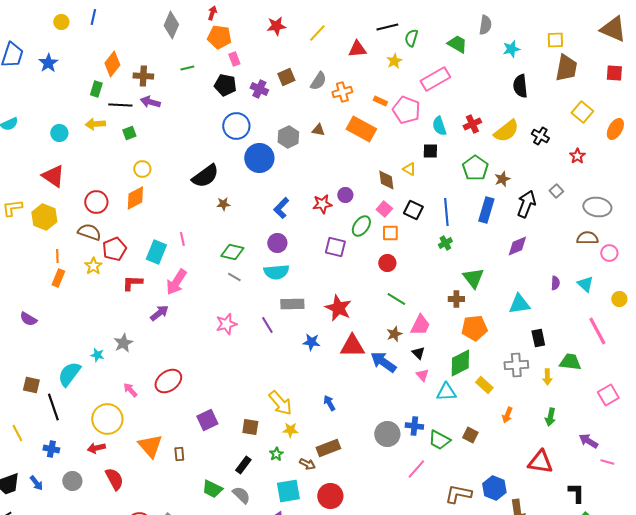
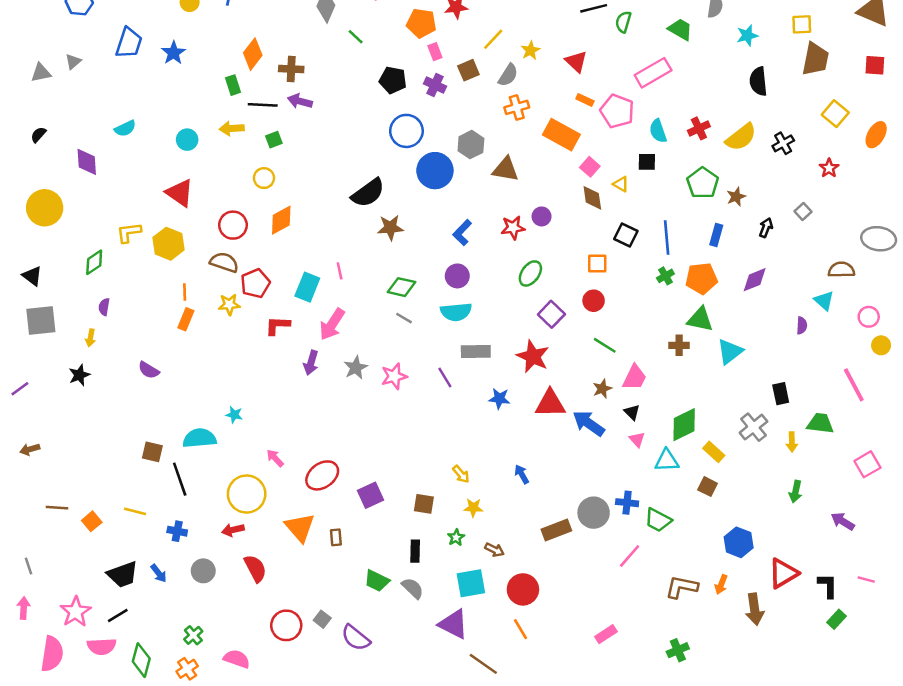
yellow line: (317, 33) -> (493, 39), moved
orange pentagon: (219, 37) -> (421, 23), moved
red triangle: (357, 49) -> (576, 62), moved, turned 48
pink rectangle: (234, 59) -> (435, 52), moved
yellow star: (394, 61) -> (530, 50), moved
green line: (187, 68) -> (356, 37), moved, turned 56
green rectangle: (96, 89) -> (233, 85), turned -35
orange cross: (342, 92) -> (517, 107), moved
brown triangle: (318, 130) -> (506, 169), moved, size x1.6
black cross: (540, 136) -> (783, 143), turned 30
yellow circle: (142, 169) -> (264, 178), moved
brown star: (223, 204) -> (390, 228), size x1.5
black arrow: (526, 204) -> (766, 228), size x0.6
gray ellipse: (597, 207) -> (879, 239), moved
pink square: (384, 209) -> (590, 167), moved
blue rectangle: (486, 210) -> (716, 235), size x0.7
green ellipse: (361, 226) -> (530, 273), moved
purple square: (335, 247) -> (551, 314), moved, turned 30
pink circle: (609, 253) -> (869, 317), moved
yellow star: (93, 266) -> (229, 304), turned 30
green triangle: (473, 278) -> (700, 319), turned -40
cyan triangle: (585, 284) -> (824, 301), moved
cyan triangle: (519, 304) -> (730, 352), moved, turned -30
purple arrow: (159, 313) -> (311, 363), turned 144
orange pentagon: (474, 328) -> (701, 278), moved
gray star: (123, 343) -> (356, 368), moved
gray cross: (516, 365) -> (753, 427), turned -35
cyan semicircle: (69, 374) -> (200, 438), turned 48
red ellipse: (168, 381) -> (322, 475), moved
yellow arrow: (280, 403) -> (461, 474), size x0.6
orange arrow: (507, 415) -> (721, 584), moved
yellow line: (17, 433) -> (135, 511), turned -48
brown square: (470, 435) -> (708, 487), moved
brown rectangle: (328, 448) -> (556, 530), moved
red triangle: (540, 462) -> (783, 573), moved, turned -40
pink line: (607, 462) -> (866, 580), moved
black rectangle: (243, 465) -> (415, 551), turned -36
blue hexagon: (494, 488) -> (739, 542), moved

